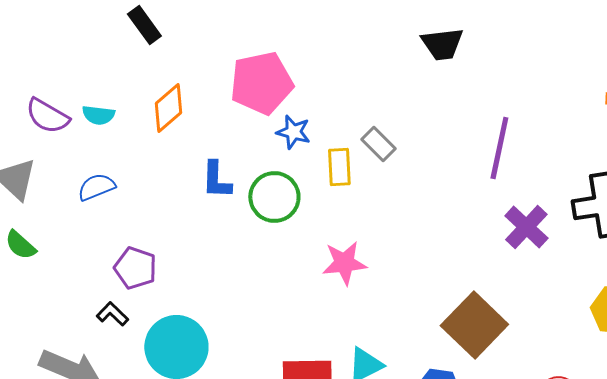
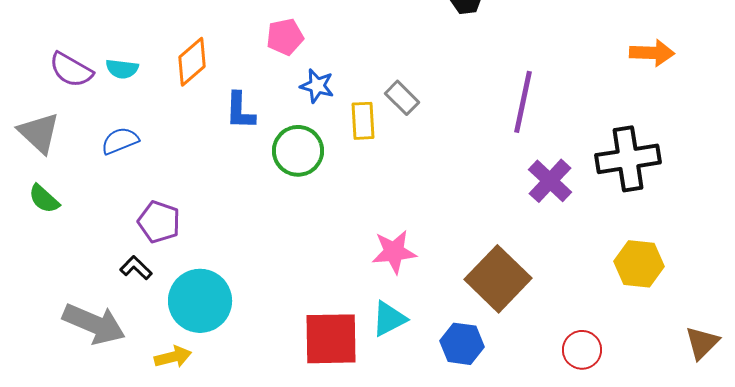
pink pentagon: (261, 83) -> (285, 37), size x0.6
blue L-shape: (216, 180) -> (240, 111), moved
pink star: (344, 263) -> (394, 252), moved

